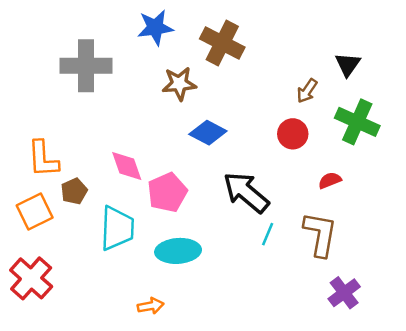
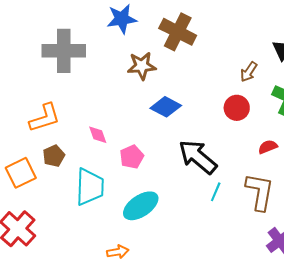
orange L-shape: (43, 159) -> (45, 118), moved, turned -104
pink diamond: (127, 166) -> (98, 135), size x0.7
pink pentagon: (167, 192) -> (132, 157), size x0.7
cyan ellipse: (178, 251) -> (141, 206), turned -30

